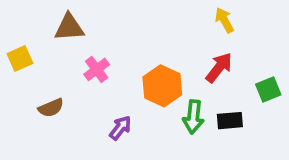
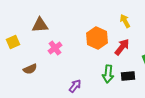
orange hexagon: (162, 86) -> (97, 38), moved
purple arrow: (120, 128) -> (75, 86), moved

